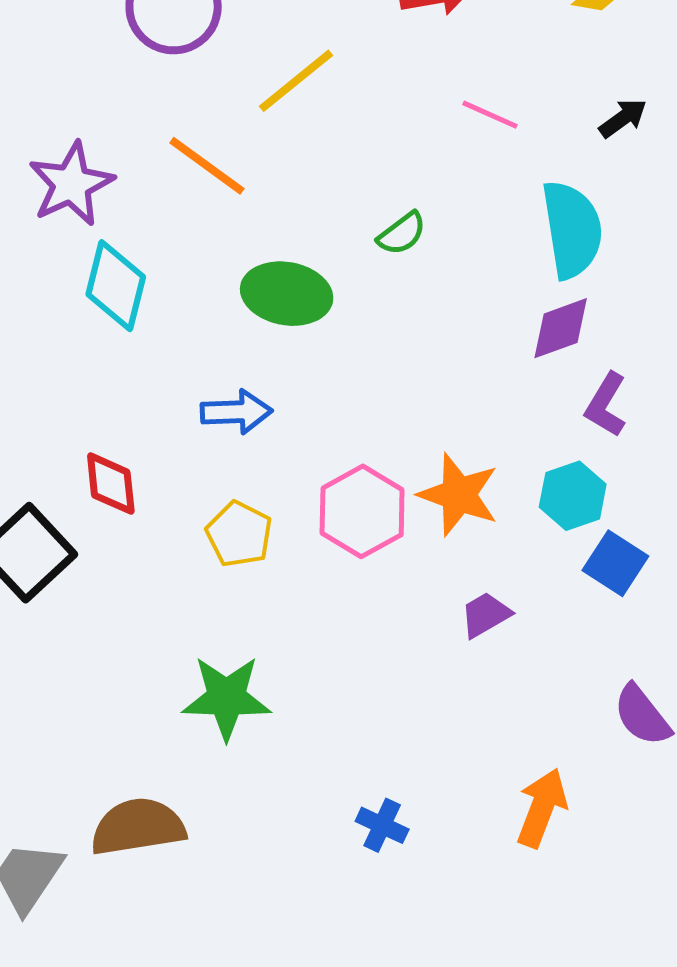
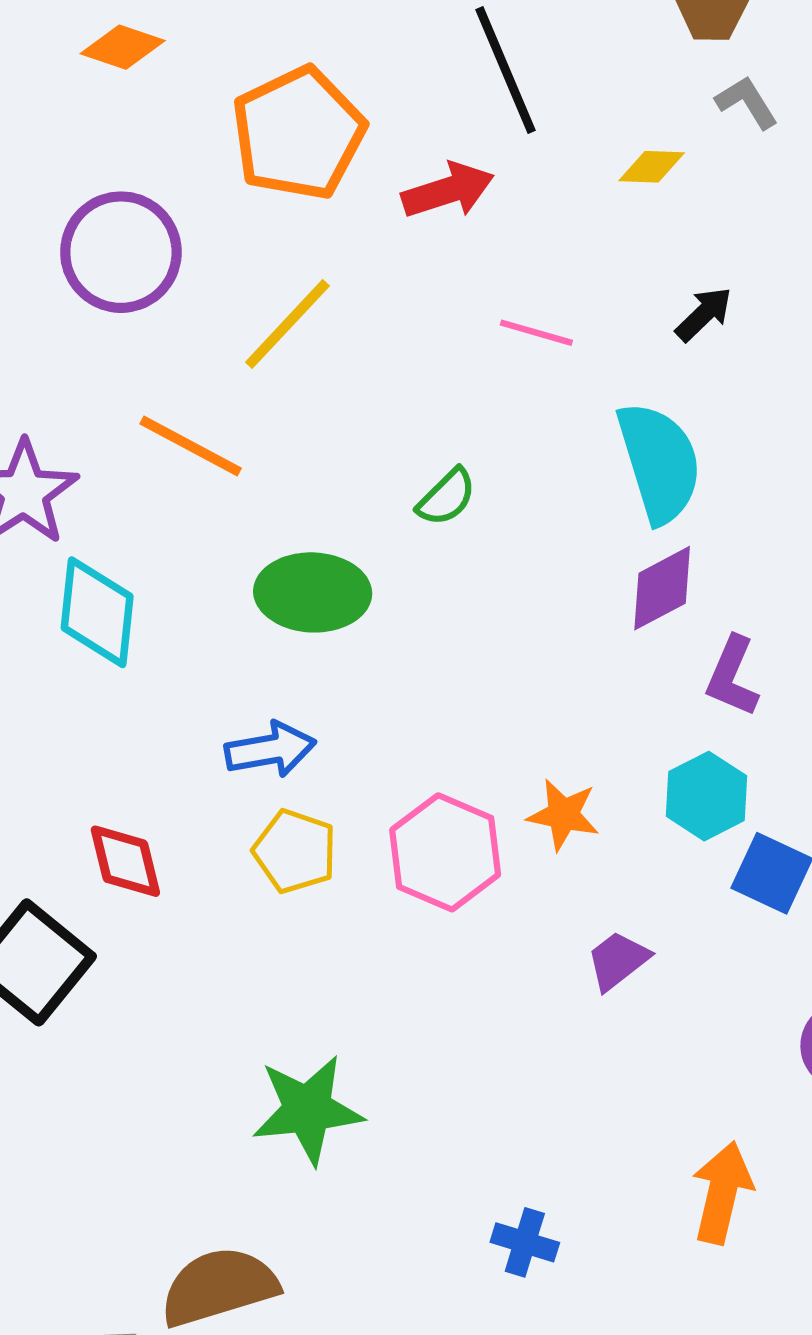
orange star: (459, 495) -> (563, 815), size x0.7
yellow pentagon: (239, 534) -> (295, 851), moved

